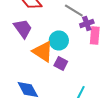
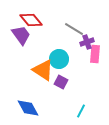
purple trapezoid: (23, 28) -> (21, 35), moved

